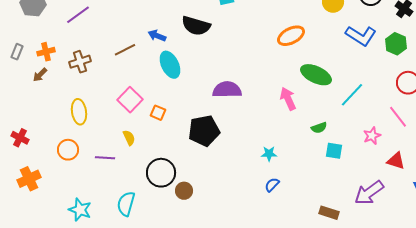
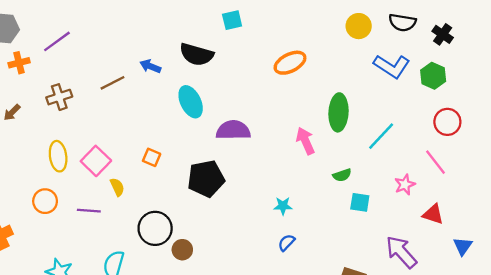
orange ellipse: (291, 36) -> (290, 63), moved
orange cross: (46, 52) -> (19, 63), moved
cyan ellipse: (170, 65) -> (191, 102), moved
green ellipse: (316, 75) -> (339, 112), turned 68
pink square: (130, 100) -> (96, 161), moved
purple arrow: (369, 193) -> (401, 252), turned 84

